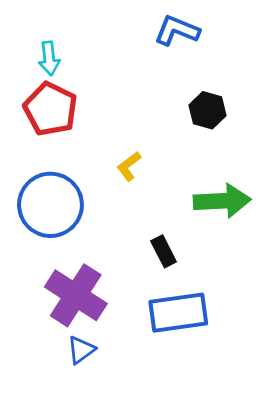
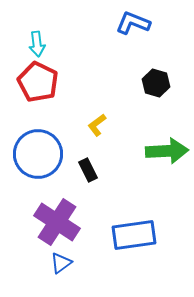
black rectangle: (164, 251) -> (88, 170), moved

